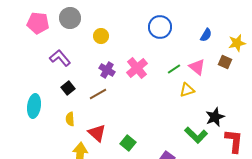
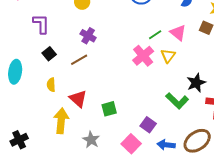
purple L-shape: (60, 58) -> (41, 24), turned 40
pink cross: (137, 68) -> (143, 56), moved
yellow triangle: (187, 90) -> (168, 56), turned -35
green square: (128, 143) -> (109, 109), turned 35

